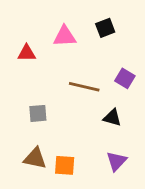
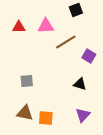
black square: (105, 28) -> (76, 10), moved
red triangle: (27, 53) -> (19, 27), moved
brown line: (84, 87) -> (66, 42), moved, turned -45

